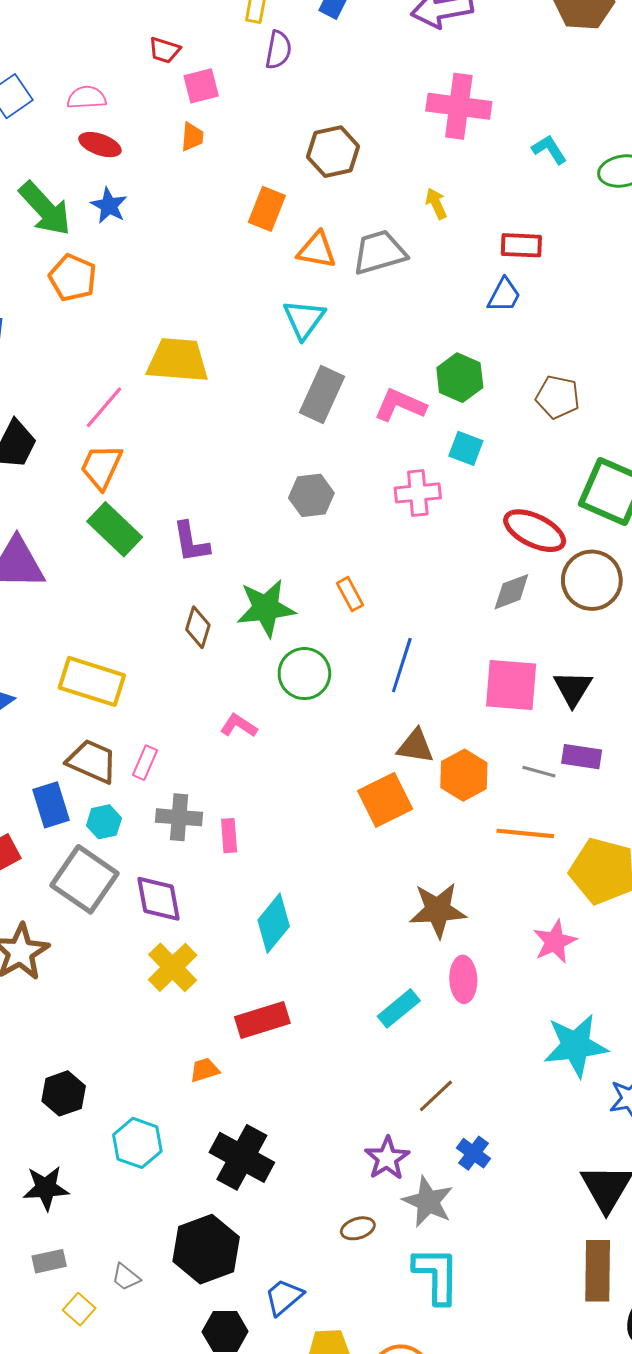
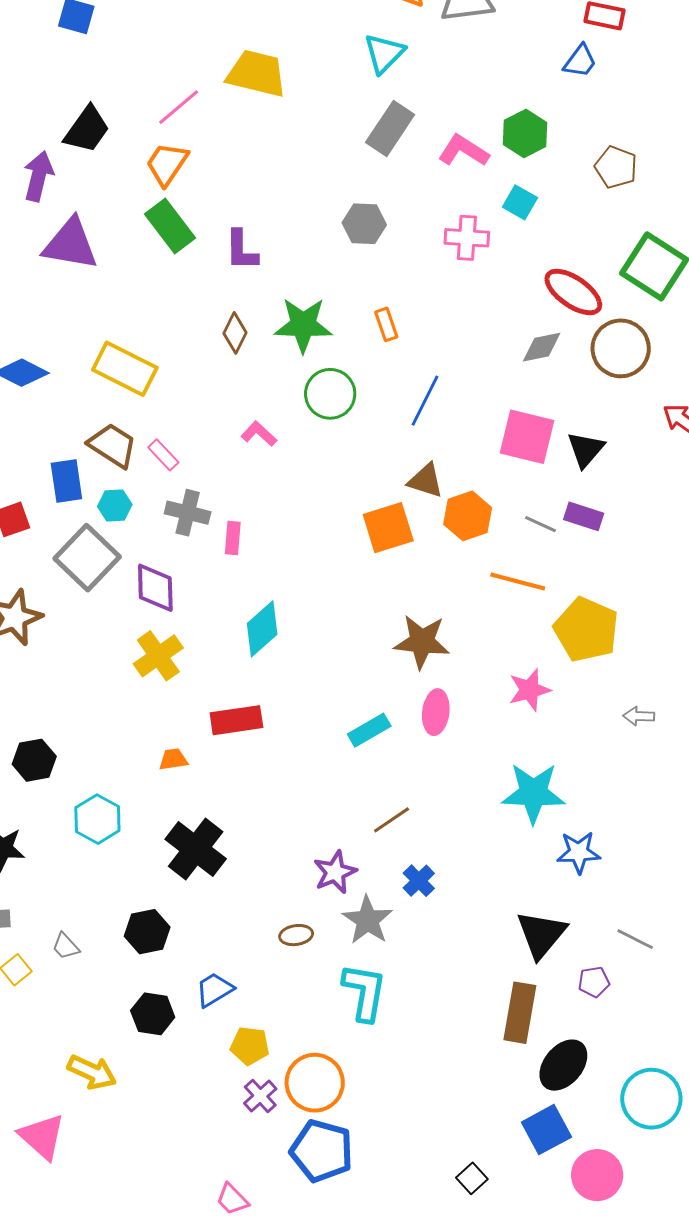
pink rectangle: (145, 763) -> (163, 455), turned -76
black hexagon: (206, 1249) -> (147, 932), size x0.7

